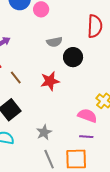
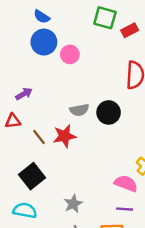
gray semicircle: (54, 42) -> (79, 110), moved
red star: (50, 81) -> (65, 136), moved

